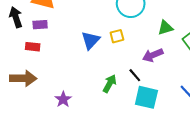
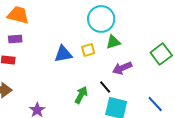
green triangle: (165, 28) -> (113, 42), moved
blue triangle: (91, 40) -> (63, 54), turned 36

